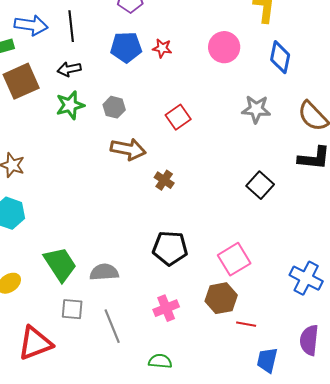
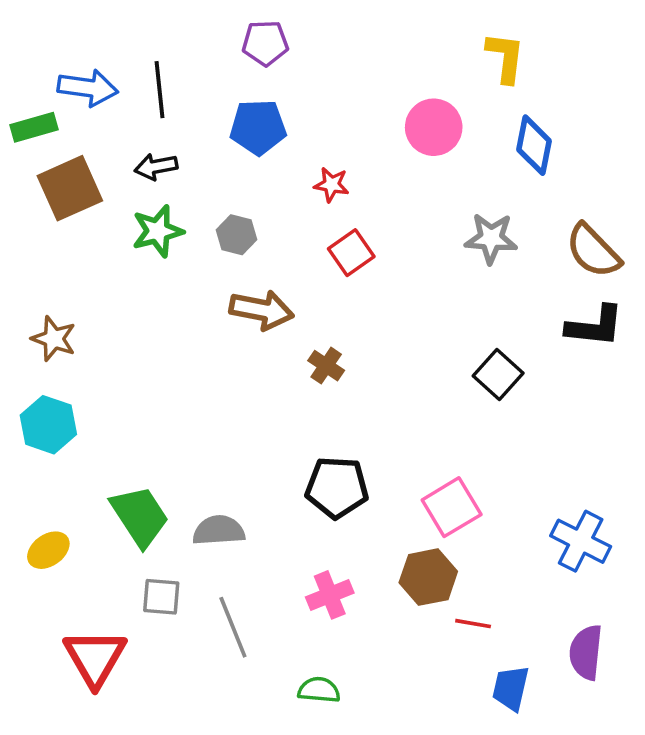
red star: (162, 48) -> (332, 185), moved
red triangle: (35, 343) -> (95, 658), turned -39

